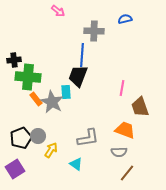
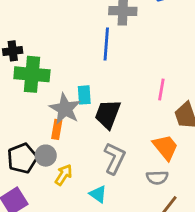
black trapezoid: (78, 76) -> (108, 114), moved
orange rectangle: (36, 99) -> (57, 129), moved, turned 48
orange trapezoid: (125, 130) -> (165, 147), turned 30
gray L-shape: (88, 138) -> (115, 158), turned -55

